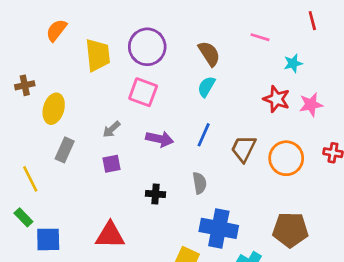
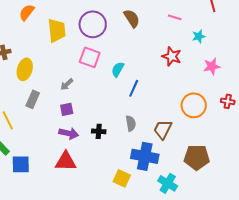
brown semicircle: (209, 54) -> (132, 18), moved
cyan semicircle: (206, 87) -> (118, 69), moved
red star: (277, 99) -> (172, 56), moved
purple arrow: (160, 139) -> (69, 133), moved
brown trapezoid: (244, 149) -> (163, 129), moved

